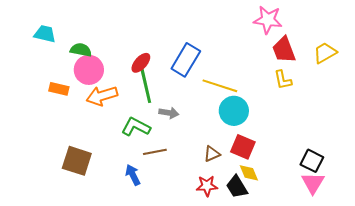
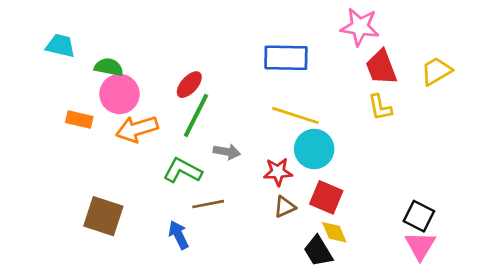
blue rectangle: (186, 60) -> (286, 58), moved, turned 60
green line: (146, 86) -> (196, 115), turned 40
red star: (207, 186) -> (278, 172), moved

